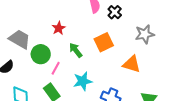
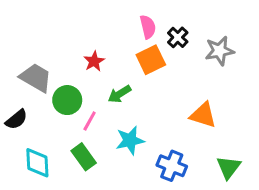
gray star: (145, 34) -> (220, 51), moved
orange square: (104, 42) -> (151, 60), moved
green arrow: (76, 50) -> (119, 94), turned -84

